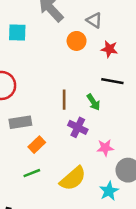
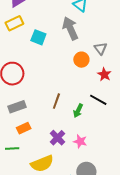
green arrow: (93, 102) -> (78, 111), turned 40
gray rectangle: (20, 122) -> (17, 107), turned -30
purple cross: (78, 127) -> (58, 138), moved
pink star: (105, 148) -> (80, 141), moved

